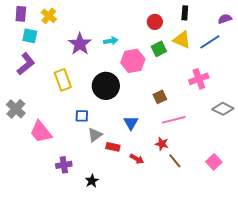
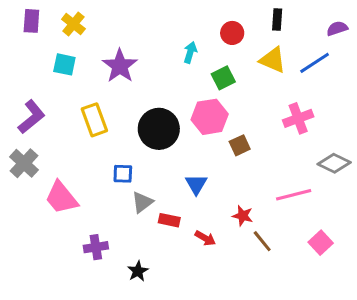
cyan square: (30, 36) -> (64, 64), moved
cyan arrow: (111, 41) -> (190, 52), moved, turned -64
green square: (159, 49) -> (223, 78), moved
pink hexagon: (133, 61) -> (210, 117), moved
purple L-shape: (26, 64) -> (31, 117), moved
pink line: (174, 120) -> (294, 195), moved

